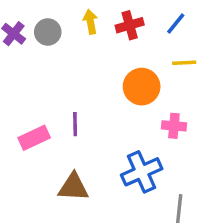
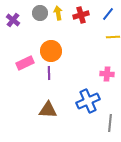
gray circle: (48, 32) -> (40, 13), moved
orange circle: (142, 87) -> (51, 51), moved
pink rectangle: (34, 138) -> (25, 63), moved

